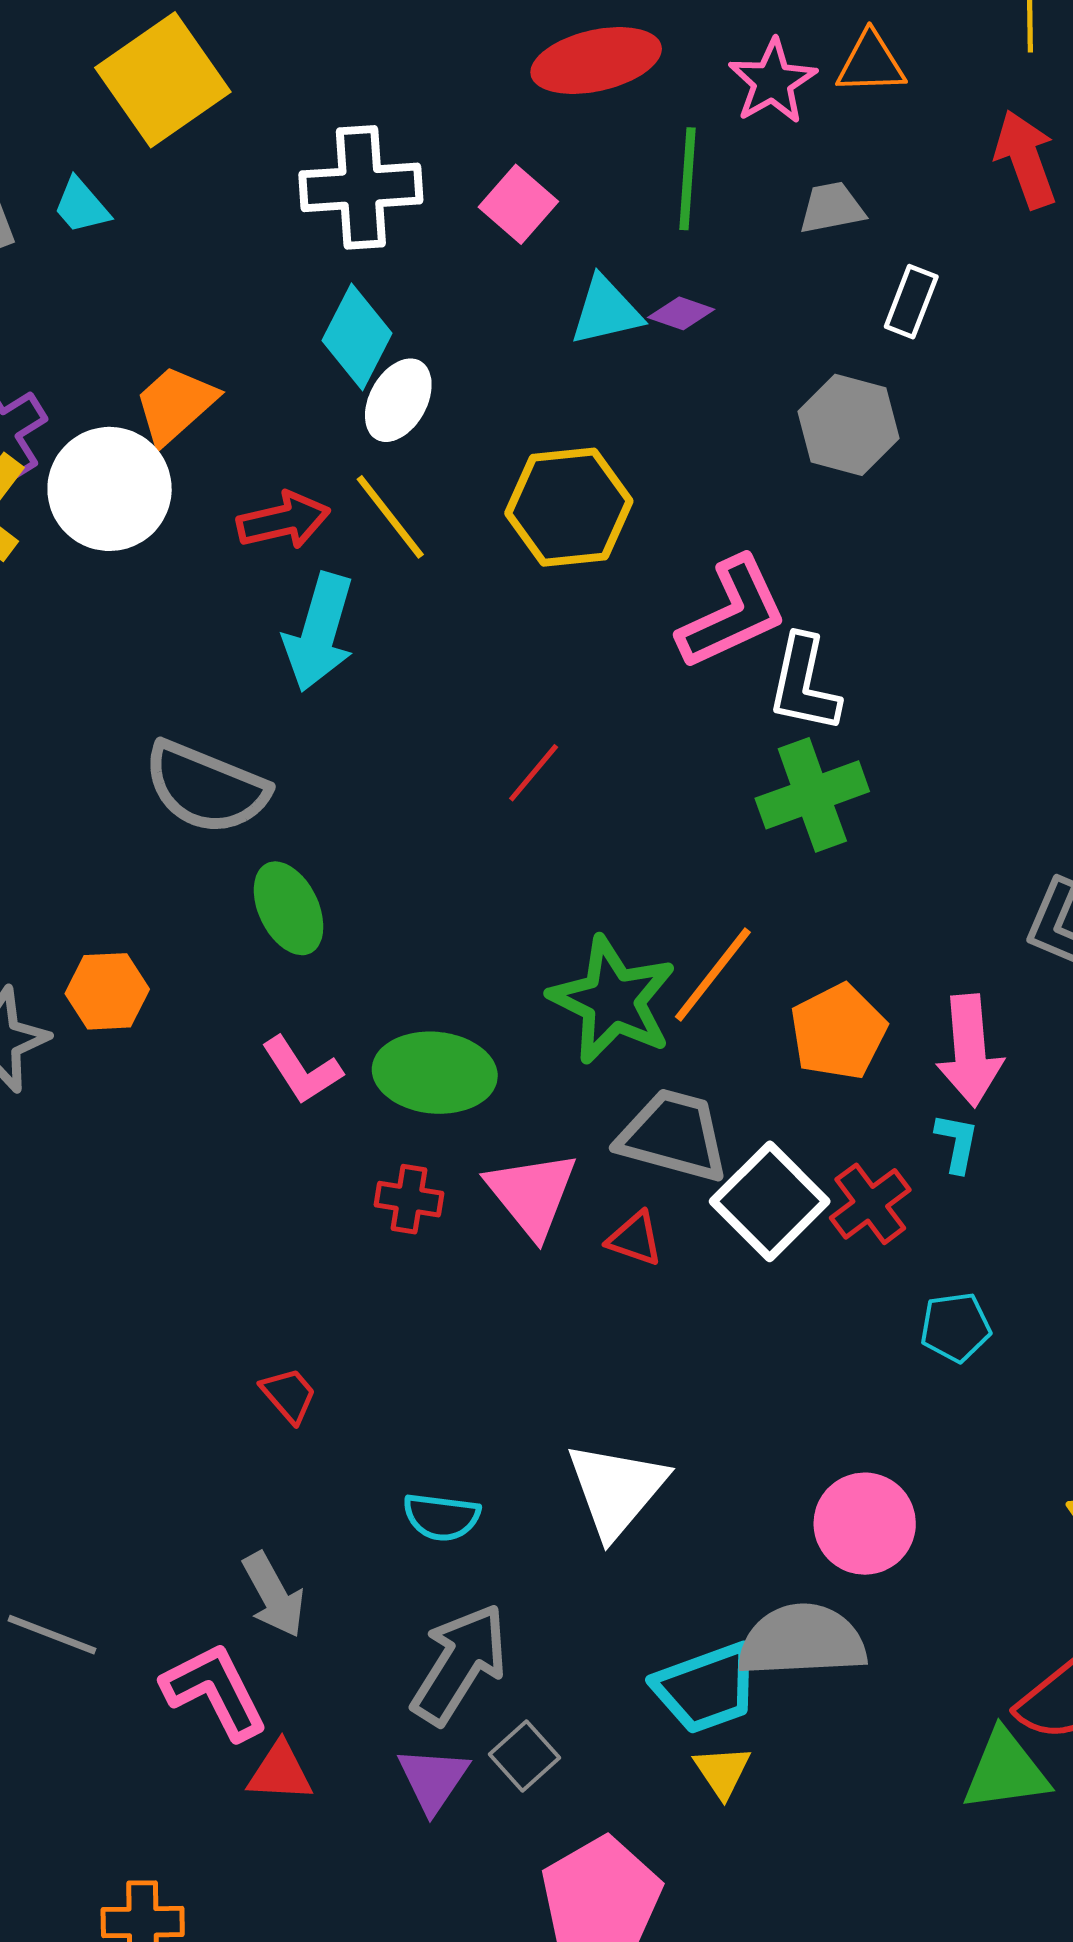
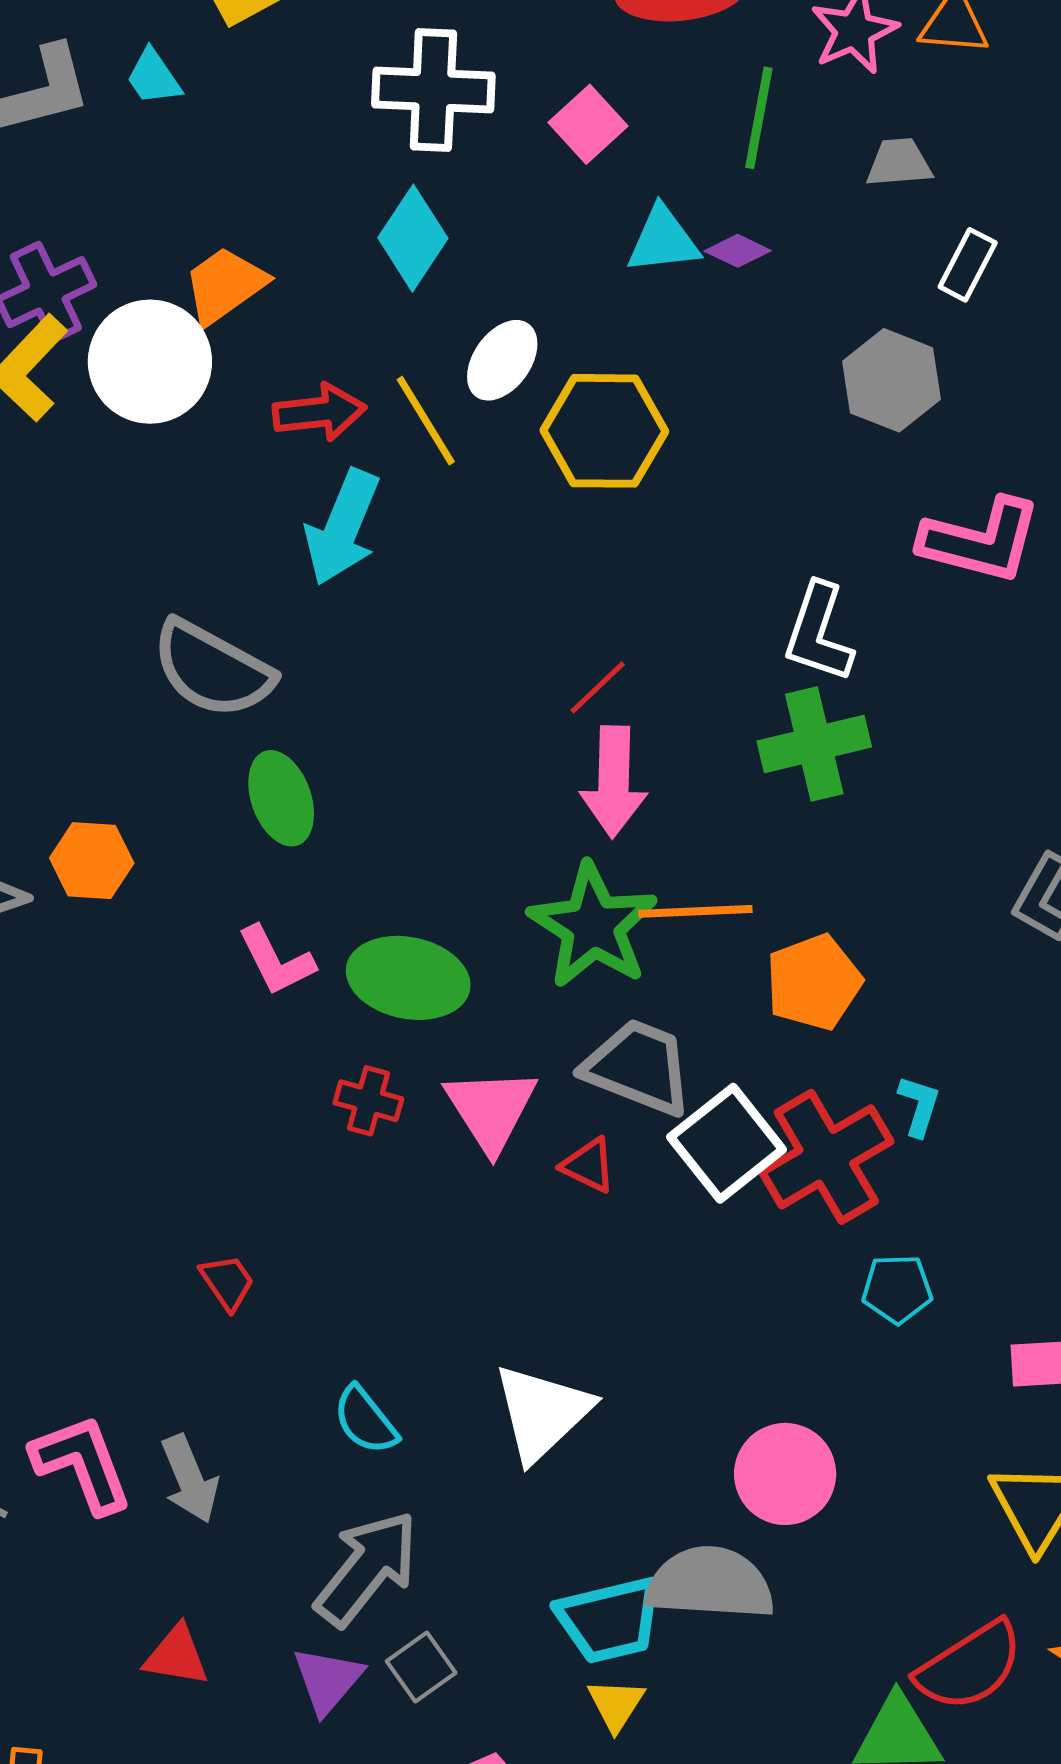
white ellipse: (398, 400) -> (502, 360), moved
pink L-shape: (732, 613) -> (981, 541), moved, turned 33
red line: (534, 773) -> (598, 687), moved
orange line: (713, 974) -> (695, 911), turned 43
pink arrow: (970, 1051) -> (614, 782), moved
red cross: (870, 1204) -> (826, 1157), size x1.6
cyan semicircle: (442, 1517) -> (365, 1420), turned 38
pink L-shape: (215, 1691) -> (82, 1464), moved

